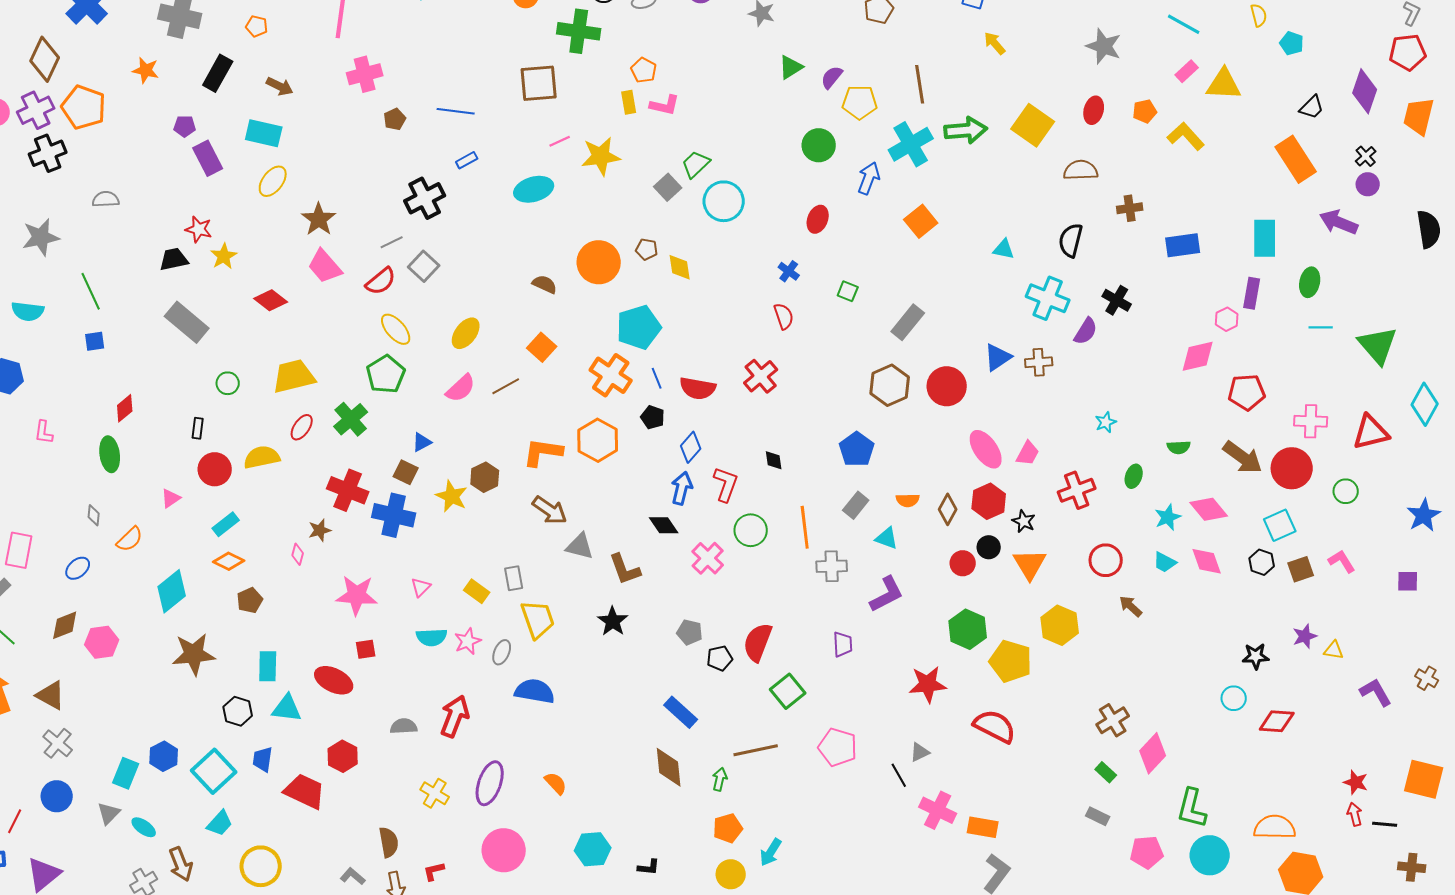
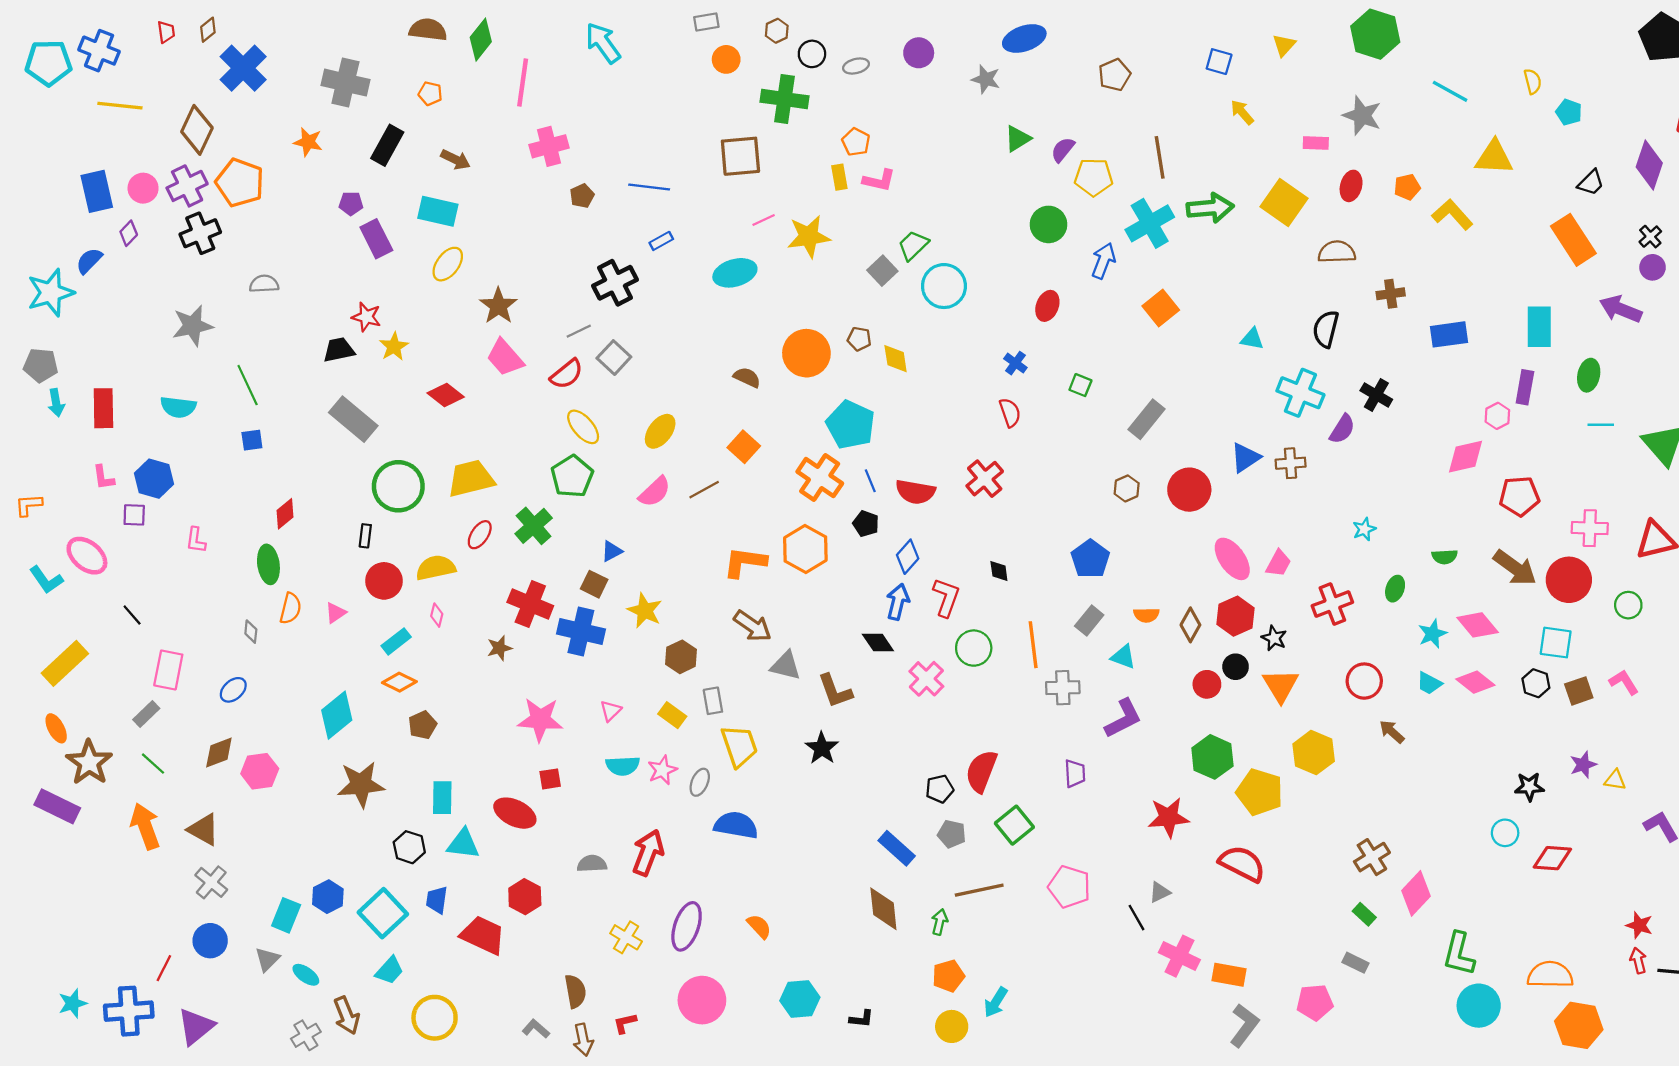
pink rectangle: (1187, 71) -> (1316, 143), moved, turned 45
cyan pentagon: (639, 327) -> (850, 425), turned -30
green circle: (228, 383) -> (398, 486), size x2.0
brown hexagon: (890, 385) -> (1127, 488), size x0.6
brown hexagon: (485, 477) -> (681, 657), moved
cyan square: (1280, 525) -> (1556, 643), turned 32
orange semicircle: (130, 539) -> (290, 608), moved, turned -32
pink diamond: (298, 554) -> (437, 615), moved
pink diamond: (1207, 561) -> (1475, 682), turned -32
gray pentagon: (690, 632) -> (952, 834), moved
pink pentagon: (1147, 852) -> (1315, 1002), moved

